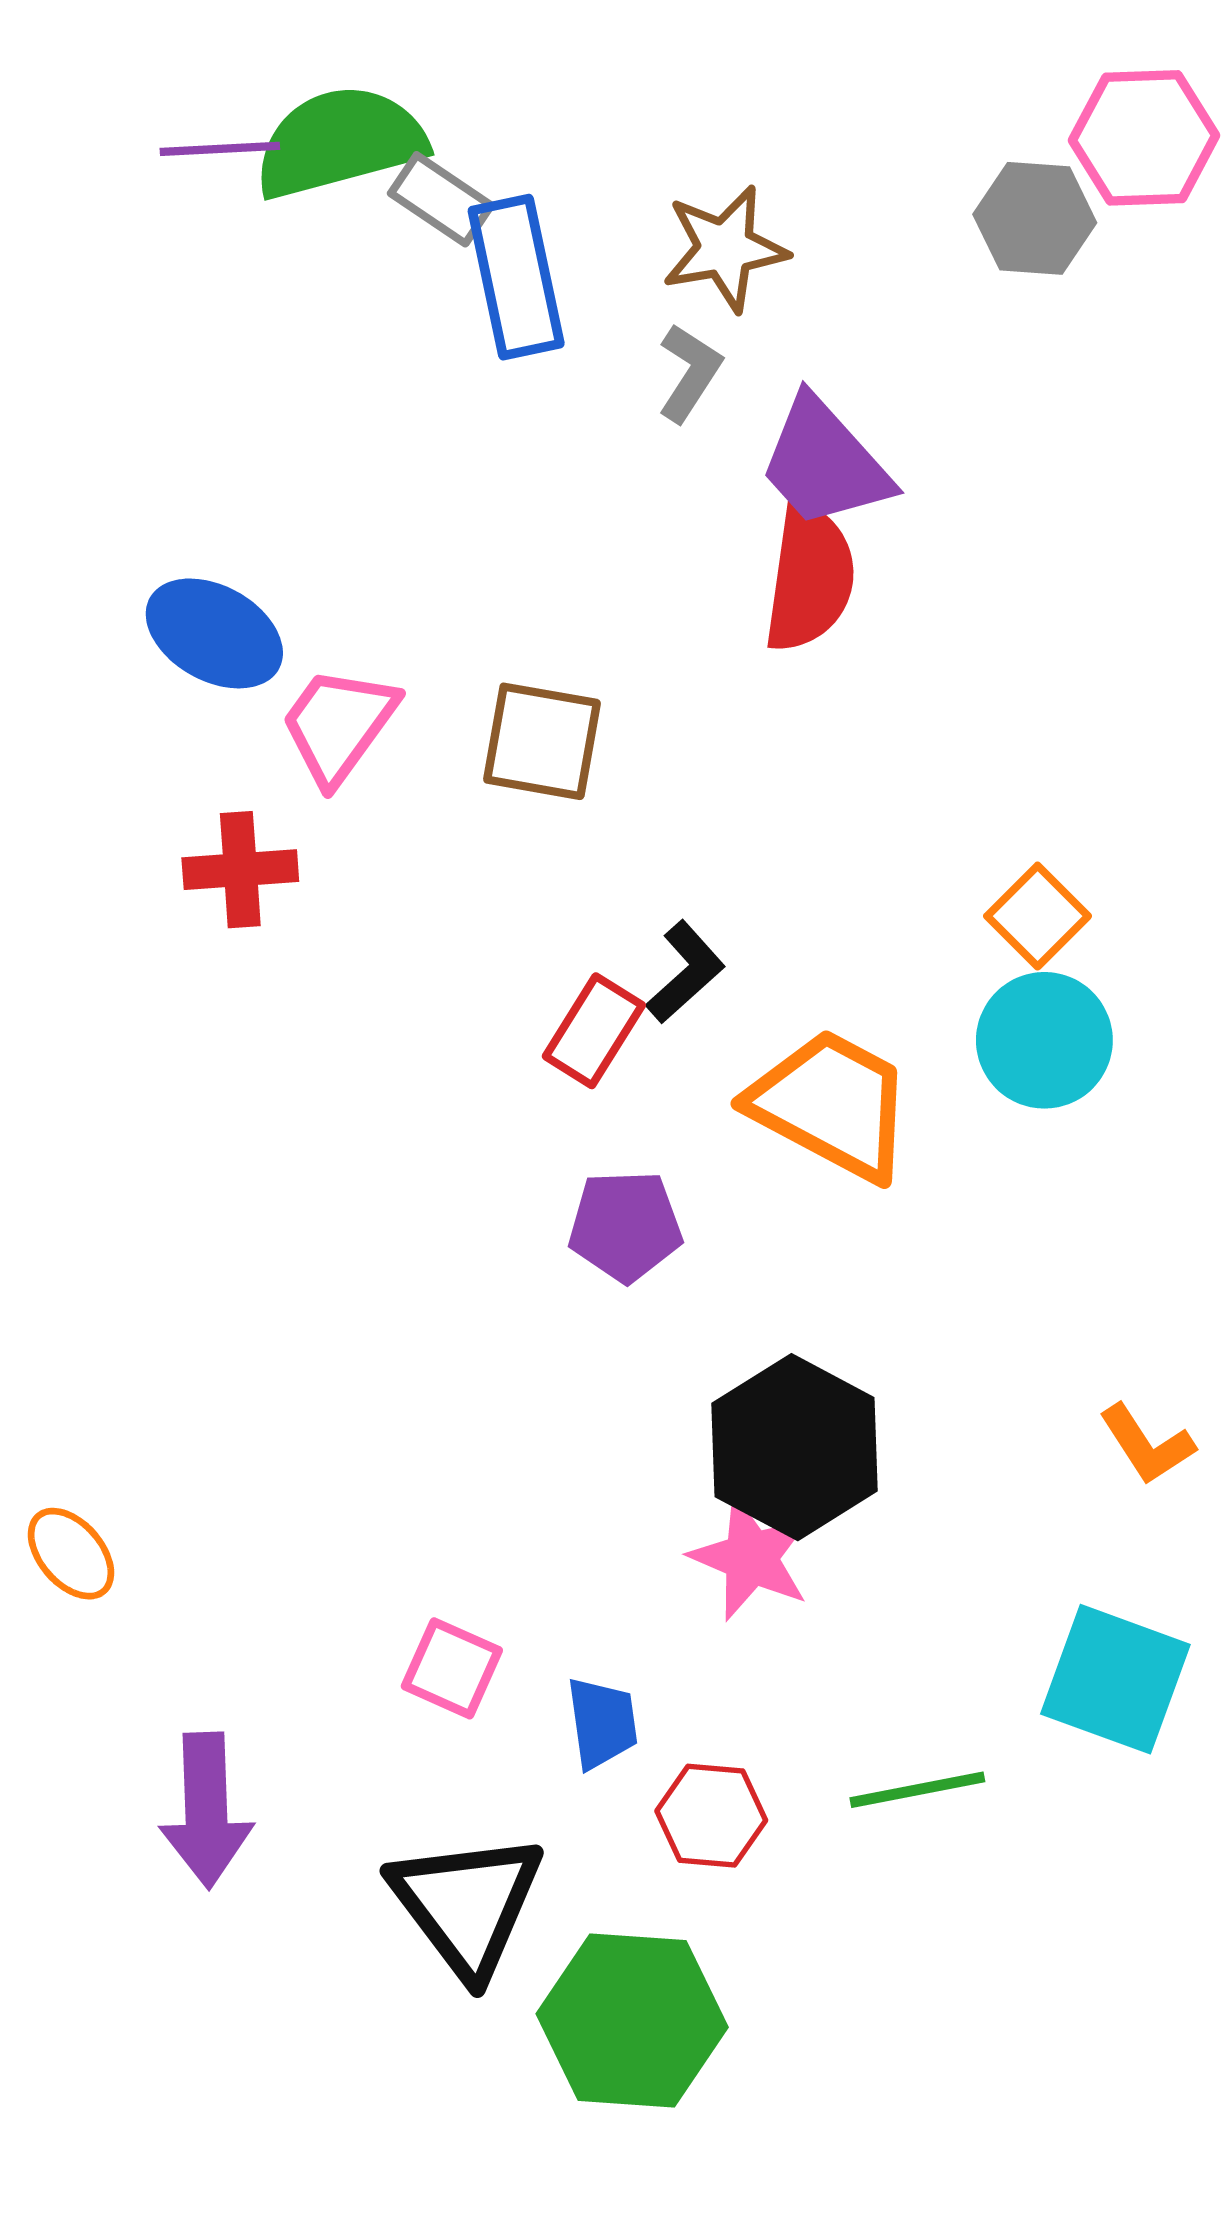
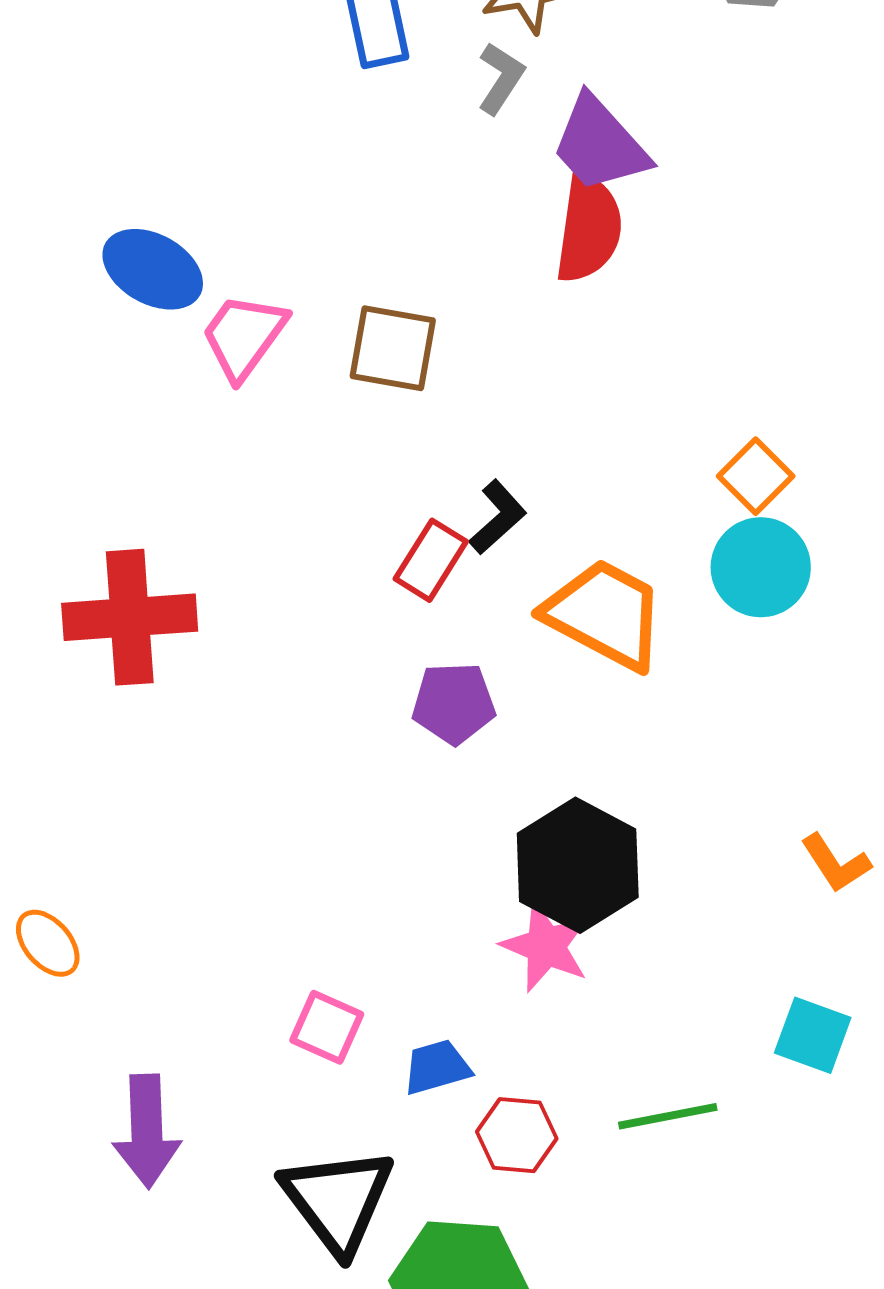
red cross: (240, 870) -> (130, 617), moved, size x1.6
cyan square: (1115, 1679) -> (813, 1035), size x0.7
blue trapezoid: (602, 1723) -> (437, 1067), turned -98

